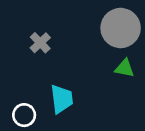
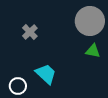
cyan trapezoid: (62, 99) -> (46, 74), turned -40

